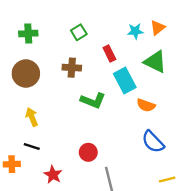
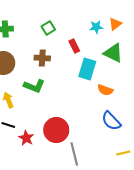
cyan rectangle: (125, 81) -> (87, 69), turned 45
green L-shape: (93, 101) -> (34, 86), moved
red circle: (88, 152) -> (56, 130), size x1.6
red star: (53, 175) -> (26, 138), moved

